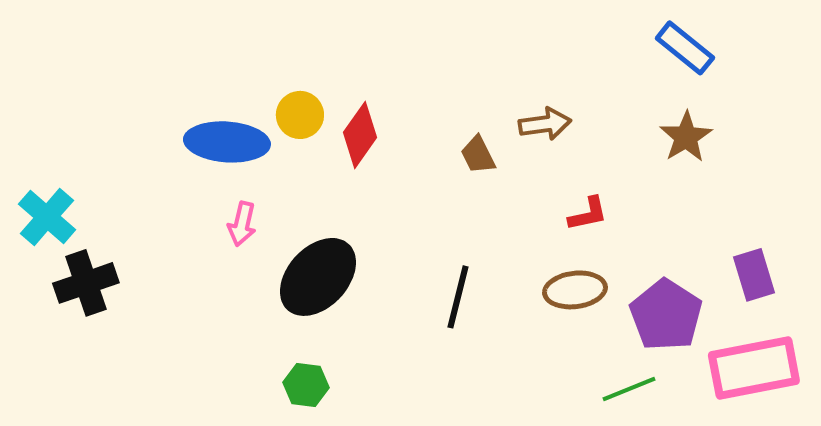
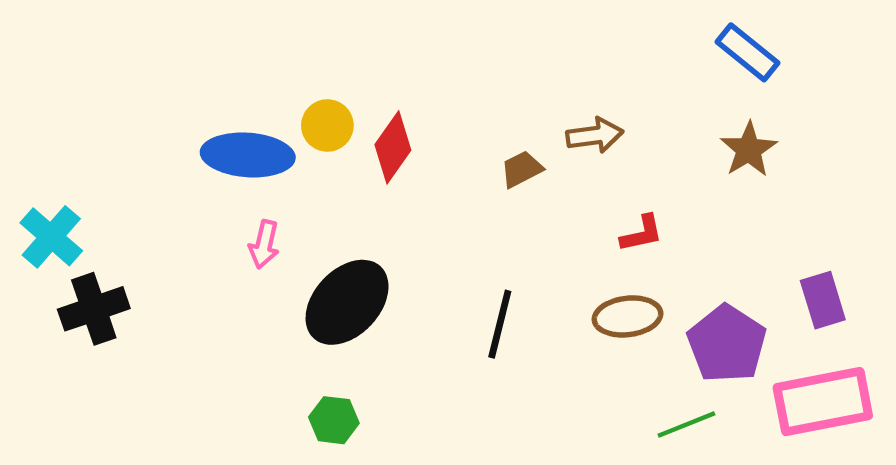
brown trapezoid: (478, 155) -> (522, 169), turned 90

